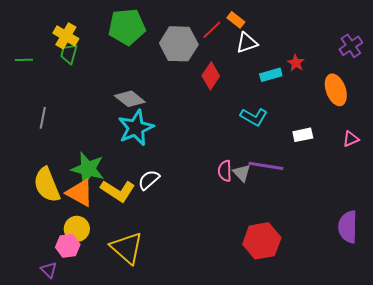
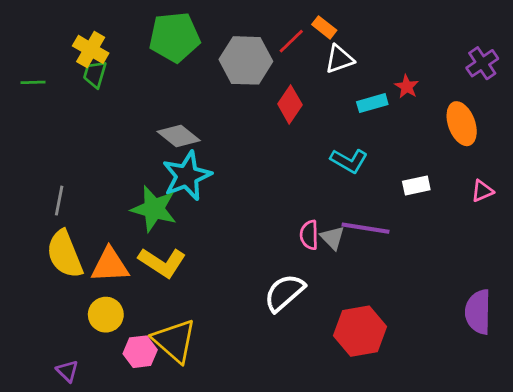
gray line: (43, 118) -> (59, 201), moved
green star: (88, 169) -> (154, 209), moved
white semicircle: (149, 180) -> (284, 293), moved, size x1.4
orange triangle: (80, 193) -> (110, 265), turned -32
pink hexagon: (68, 246) -> (140, 352), moved

